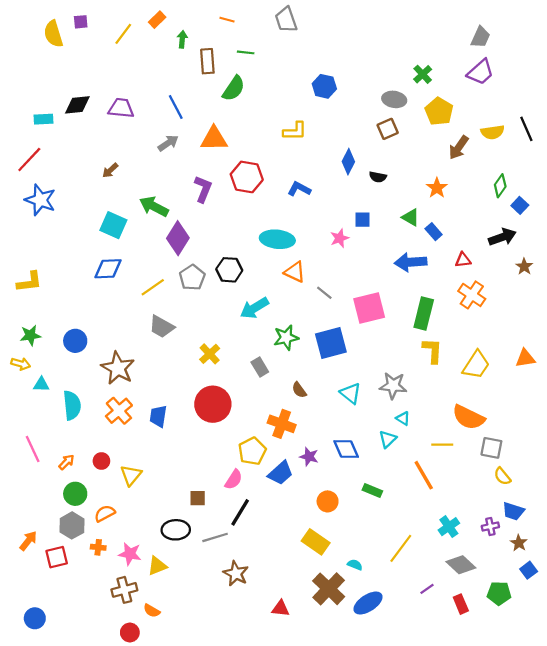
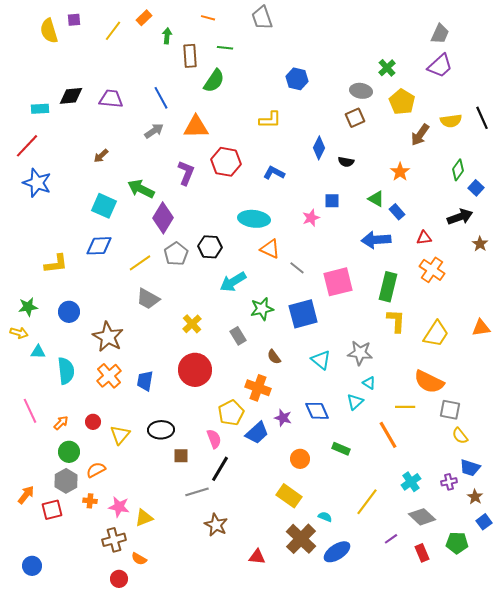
yellow L-shape: (29, 282) -> (56, 264), moved
pink semicircle: (234, 480) -> (214, 439), turned -54
black ellipse: (176, 530) -> (161, 430), moved

